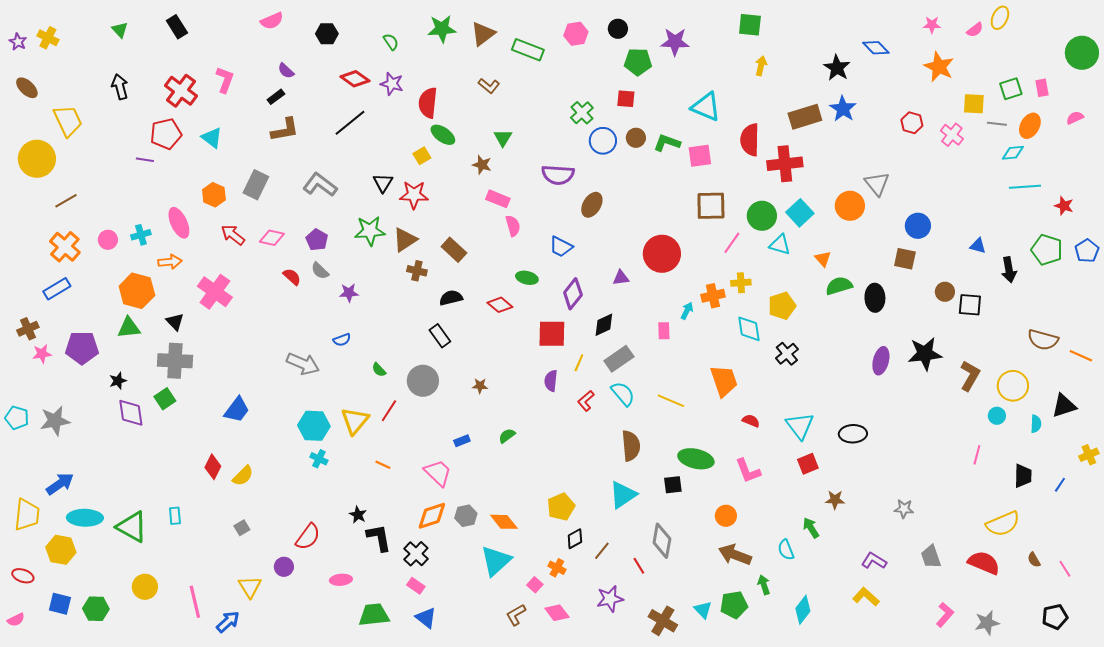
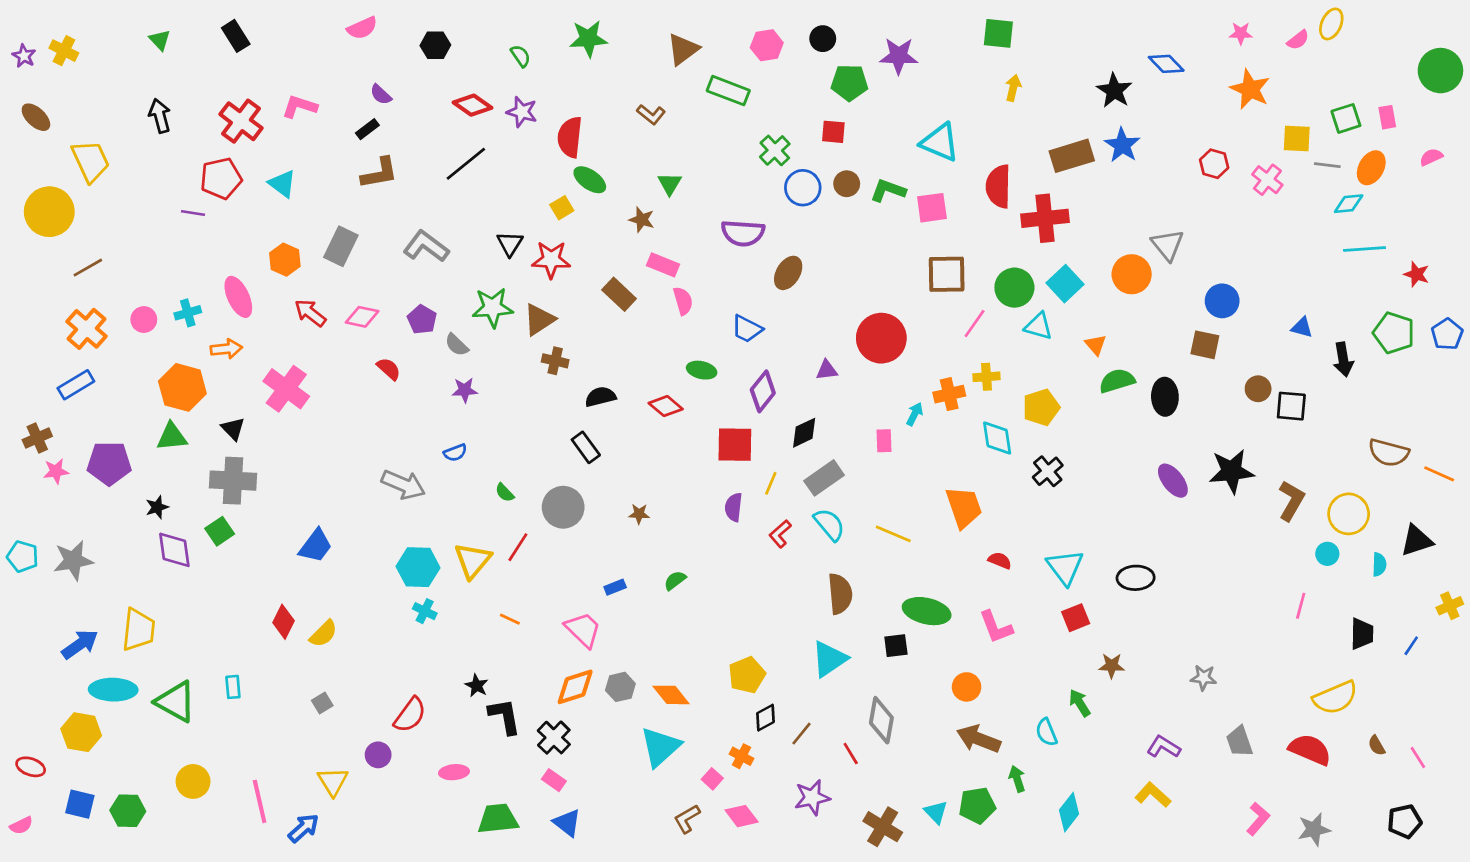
brown triangle: (483, 34) -> (683, 49), moved
green rectangle: (528, 50) -> (728, 91), moved
pink L-shape: (225, 80) -> (300, 107), turned -92
brown rectangle: (454, 250) -> (619, 294), moved
gray semicircle: (320, 271) -> (457, 345), moved
purple ellipse: (881, 361) -> (1173, 481), turned -52
yellow trapezoid: (27, 515) -> (138, 630), moved

